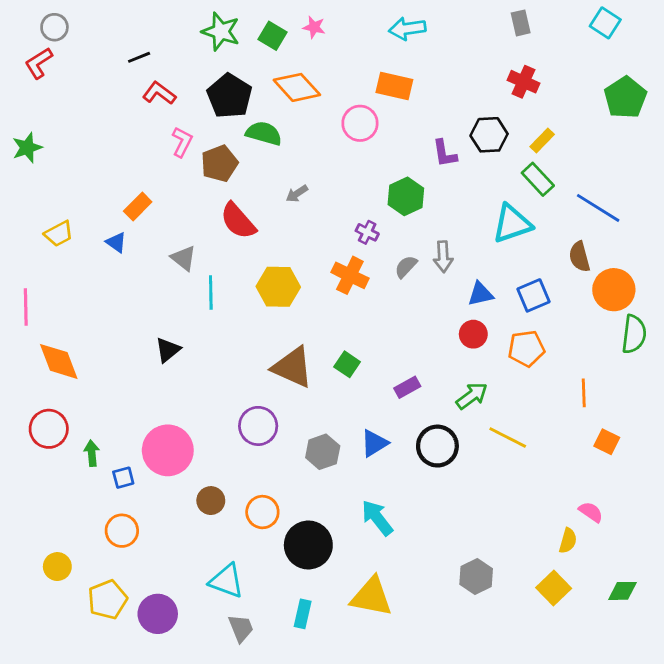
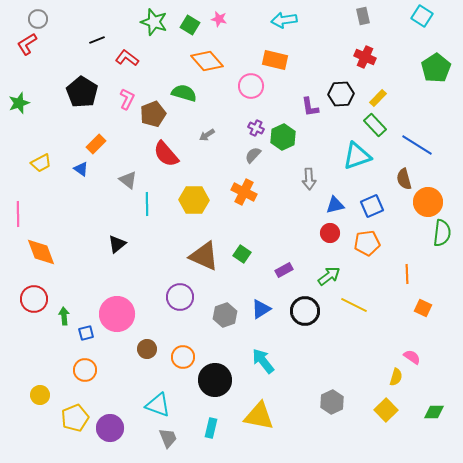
red L-shape: (159, 93) -> (127, 58), moved
black pentagon: (229, 96) -> (82, 92), moved
purple cross: (367, 232) -> (256, 128), moved
gray semicircle: (406, 267) -> (253, 155), moved

